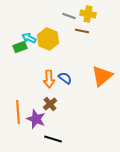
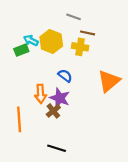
yellow cross: (88, 14) -> (80, 47), moved
blue semicircle: (65, 78) -> (65, 76), moved
orange arrow: (49, 79) -> (41, 94), moved
purple star: (36, 119) -> (60, 98), moved

